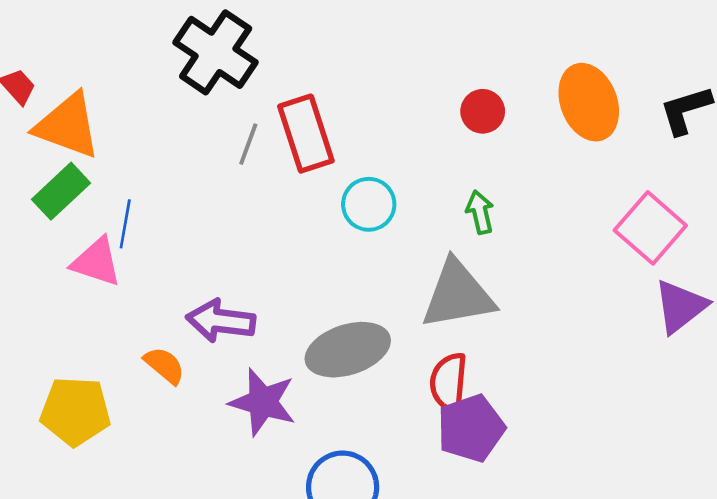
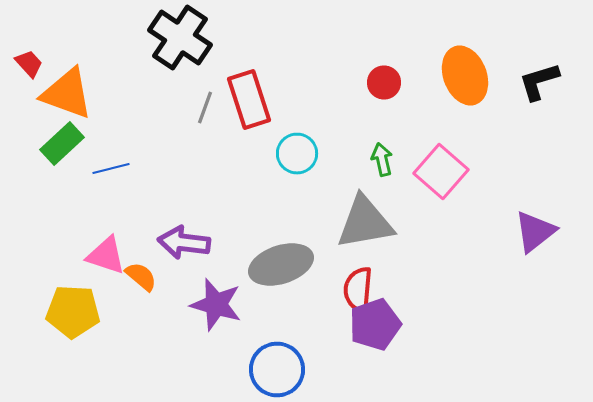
blue line: (125, 224) -> (111, 168), turned 66
pink square: (650, 228) -> (441, 172), moved
pink triangle: (96, 262) -> (106, 256), moved

